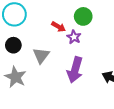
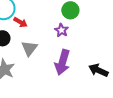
red arrow: (59, 27) -> (20, 22), moved

